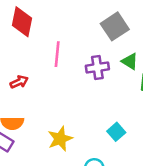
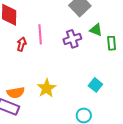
red arrow: (19, 82) -> (22, 44), moved, turned -40
yellow star: (60, 139) -> (47, 88), moved

